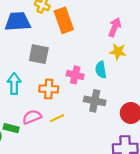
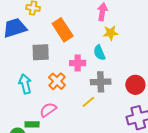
orange rectangle: (64, 20) -> (63, 30), moved
orange cross: (49, 89) -> (57, 81), turned -36
yellow line: (57, 118) -> (88, 102), moved

